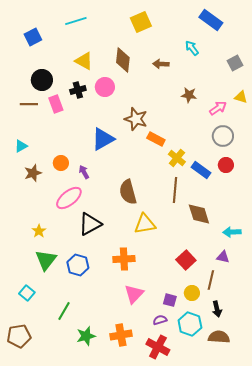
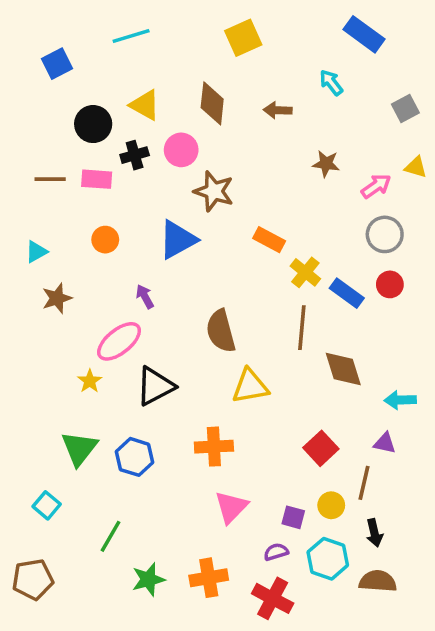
black circle: (42, 80) -> (93, 124), moved
pink rectangle: (56, 104) -> (97, 179), turned -66
brown star: (136, 119) -> (214, 191), moved
orange circle: (61, 163) -> (105, 240), moved
yellow star: (39, 231) -> (90, 381), moved

